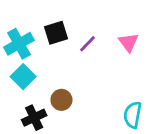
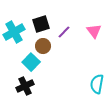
cyan square: (23, 77) -> (31, 62), moved
brown circle: (61, 100) -> (43, 46), moved

